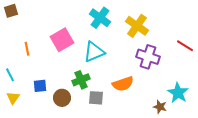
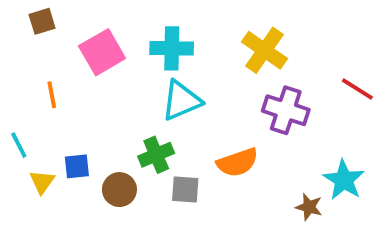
brown square: (11, 11) -> (42, 21), moved
cyan cross: (100, 18) -> (172, 48), moved, turned -35
pink square: (62, 40) -> (102, 52), moved
yellow triangle: (13, 98) -> (42, 182), moved

